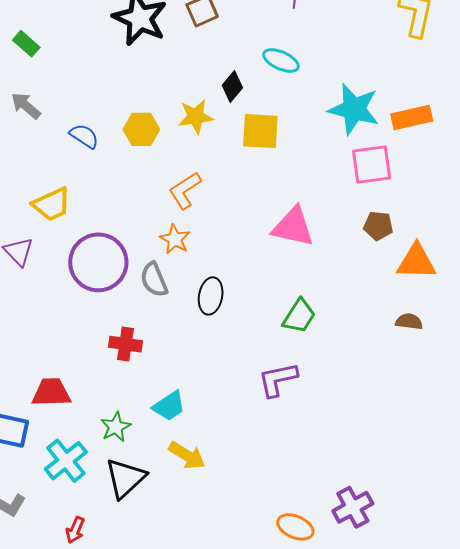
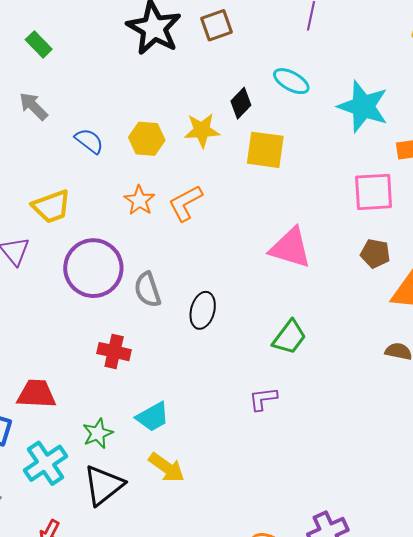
cyan star: (354, 109) -> (363, 107), moved
orange star: (175, 239) -> (139, 200), moved
purple L-shape: (278, 380) -> (263, 399), size x0.7

